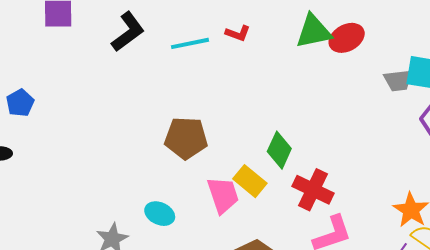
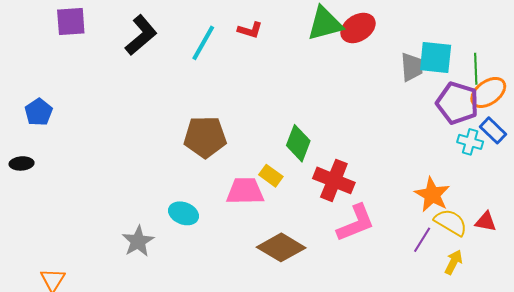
cyan line: (190, 43) -> (203, 43), turned -45
gray trapezoid: (398, 80) -> (412, 67), turned -84
yellow rectangle: (250, 181) -> (271, 176), size x0.7
pink trapezoid: (223, 195) -> (245, 191), turned -69

